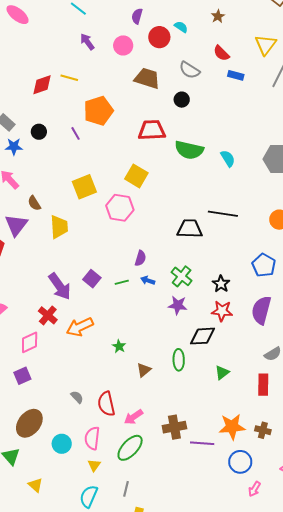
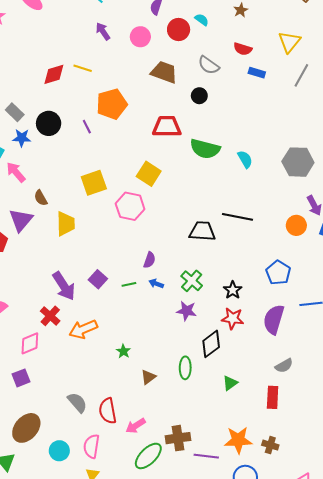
red semicircle: (221, 53) -> (243, 49), turned -30
black circle: (39, 132) -> (49, 123), size x1.5
black diamond: (202, 336) -> (211, 344), turned -36
gray semicircle: (77, 397) -> (77, 402), size x1.5
green ellipse: (130, 448) -> (148, 456), moved

